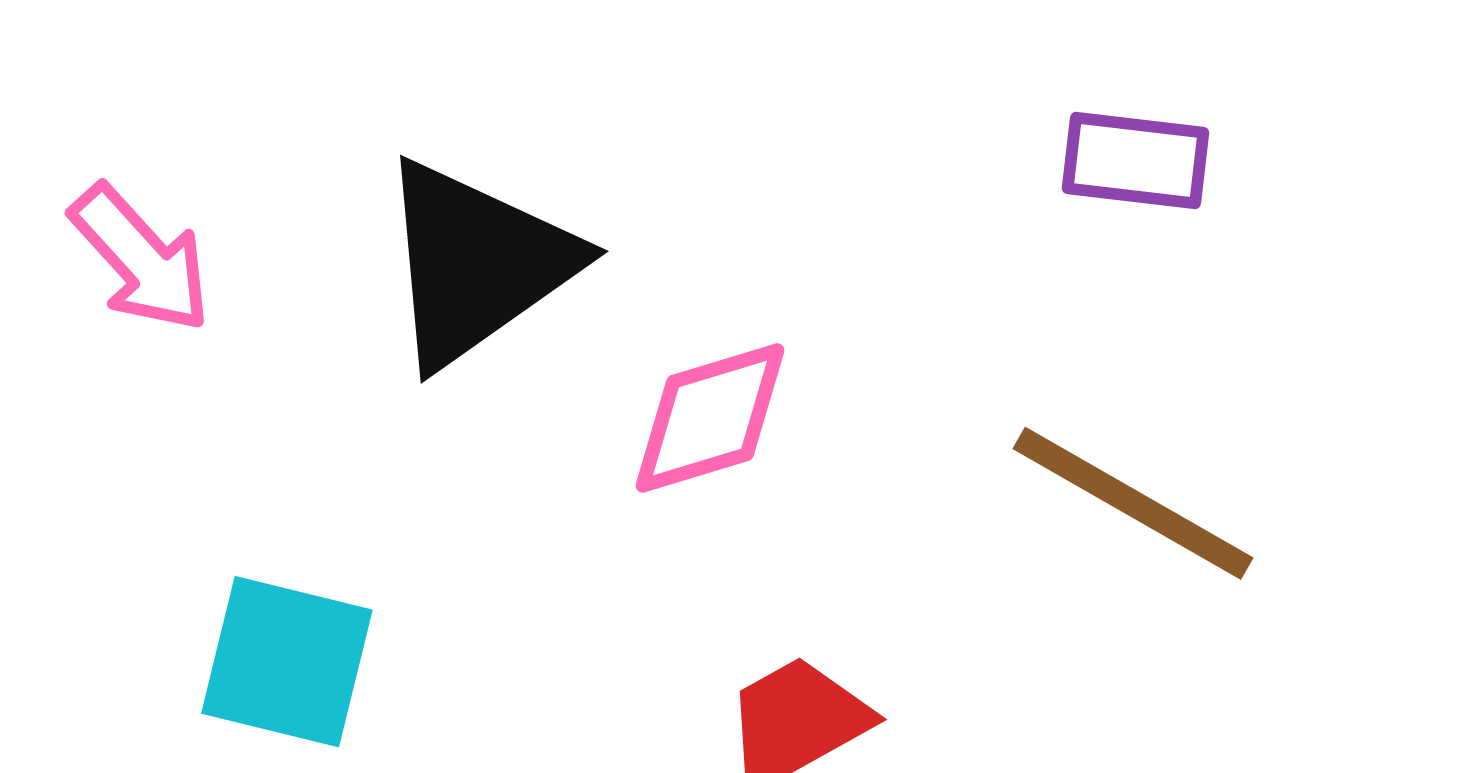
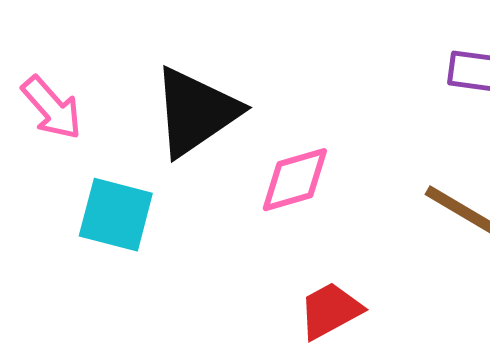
cyan square: (287, 662) -> (116, 215), moved

